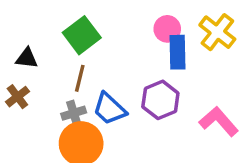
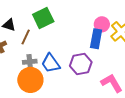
pink circle: (167, 29) -> (102, 24), moved
brown line: (80, 78) -> (26, 37), moved

